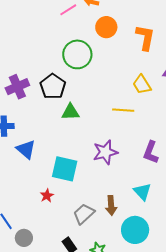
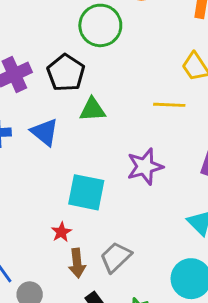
blue triangle: (26, 149) -> (45, 132), moved
brown arrow: (111, 205) -> (77, 263), moved

